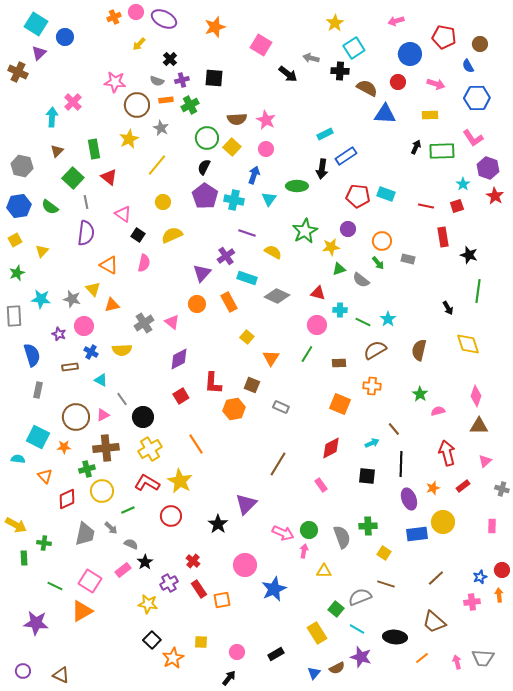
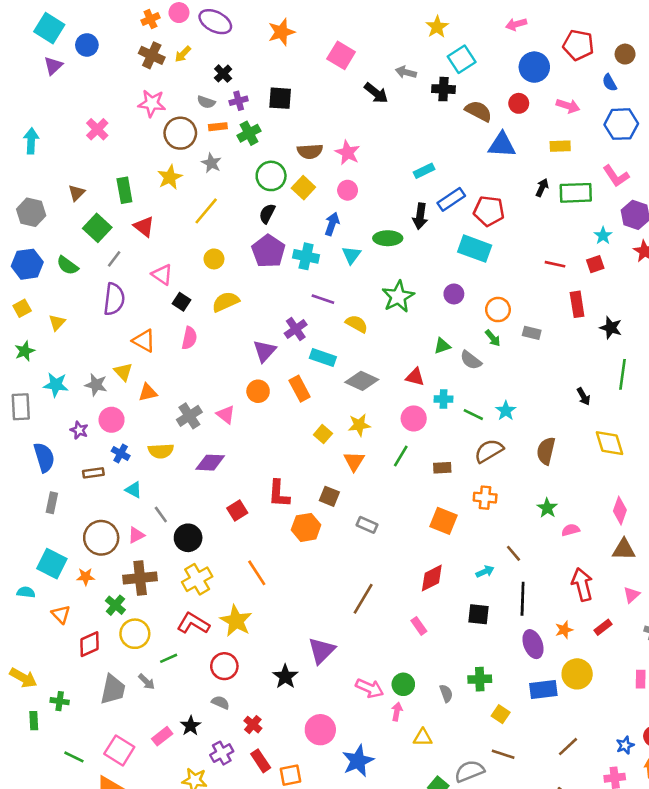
brown cross: (18, 72) -> (152, 55), moved
cyan arrow: (52, 117) -> (31, 141), moved
cyan rectangle: (386, 194) -> (475, 249), moved, size x1.4
red pentagon: (358, 196) -> (489, 211), moved
gray line: (86, 202) -> (114, 259), turned 48
yellow star: (331, 247) -> (359, 425), moved
purple diamond: (179, 359) -> (210, 463), moved, turned 30
green cross: (87, 469) -> (115, 605), turned -35
gray semicircle: (342, 537) -> (446, 693), size x0.6
gray semicircle: (131, 544) -> (220, 702), moved

